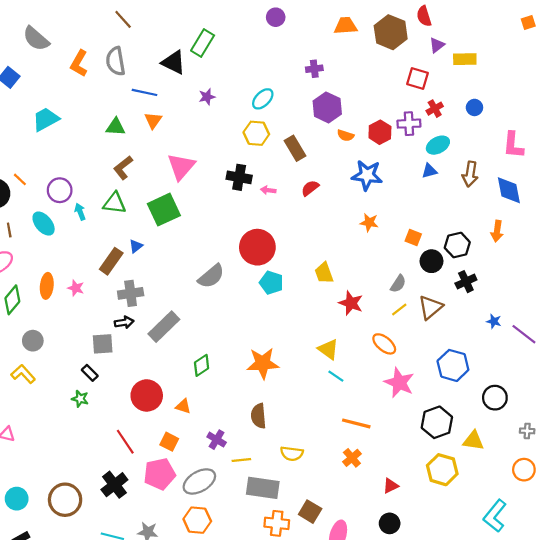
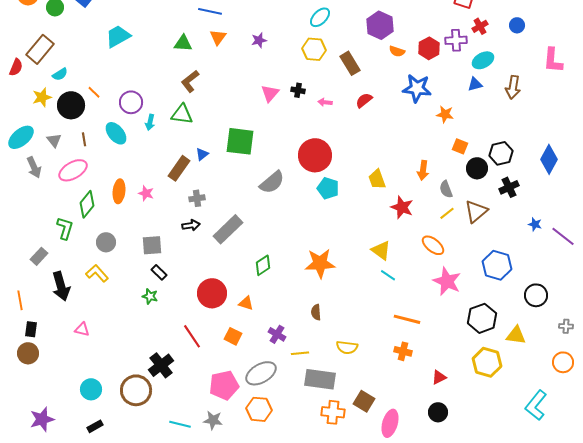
purple star: (207, 97) -> (259, 40), moved
pink triangle: (181, 167) -> (270, 93), moved, size x0.7
black cross: (239, 177) -> (298, 90), size x0.6
blue diamond: (509, 190) -> (549, 159), moved, turned 40
green square: (164, 210) -> (240, 141), moved, turned 32
cyan arrow: (80, 212) -> (150, 122), turned -147
orange star: (369, 222) -> (445, 114), moved
orange arrow: (497, 231) -> (423, 170), moved
gray semicircle: (398, 284) -> (446, 189), turned 126
gray cross: (131, 293) -> (197, 198), size x0.7
gray square: (103, 344) -> (152, 245), moved
brown semicircle: (258, 416) -> (316, 312), size x0.7
orange cross: (352, 458) -> (403, 351), turned -36
pink pentagon: (160, 474) -> (224, 385), moved
black cross: (114, 485) -> (161, 365), moved

